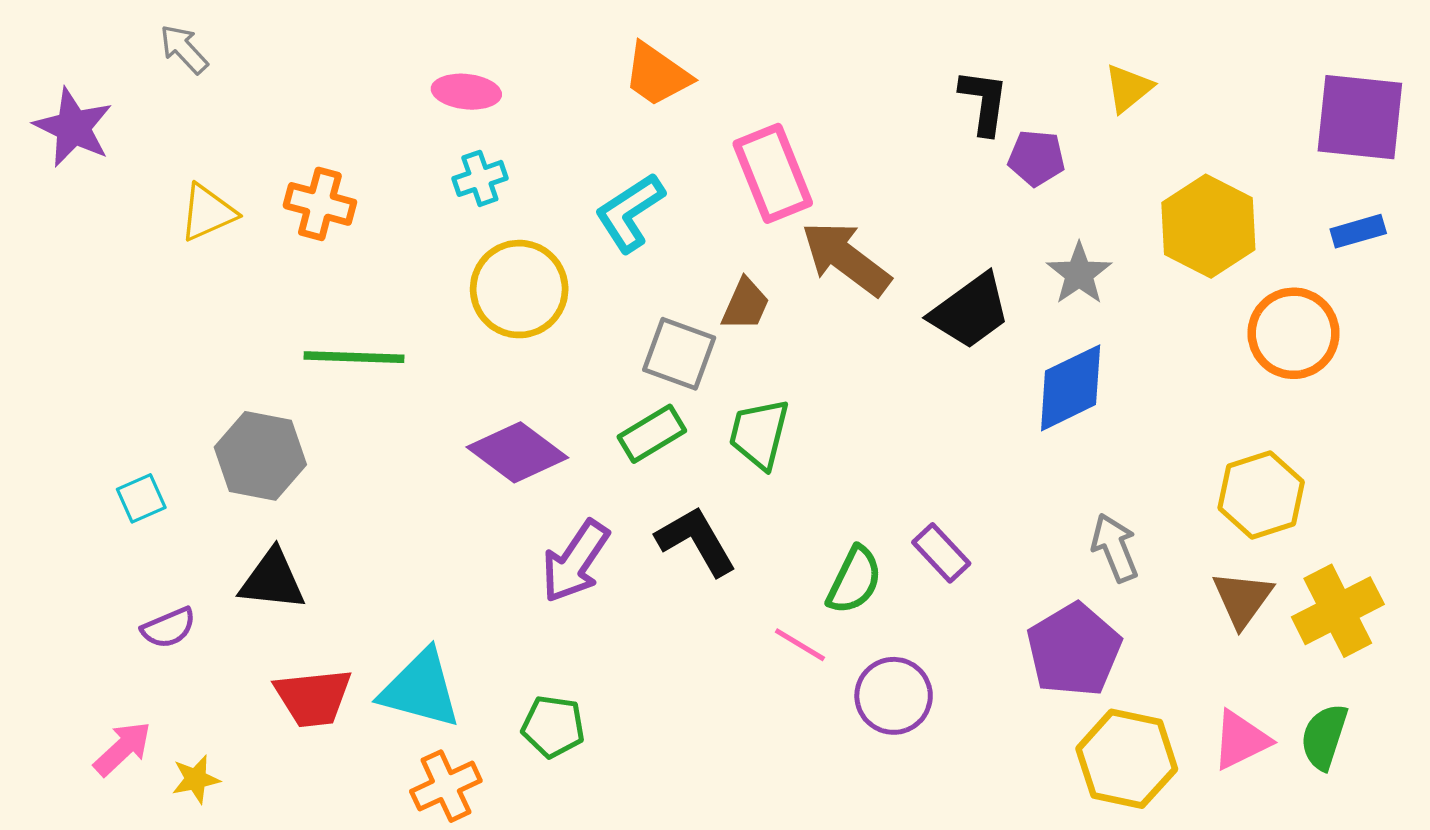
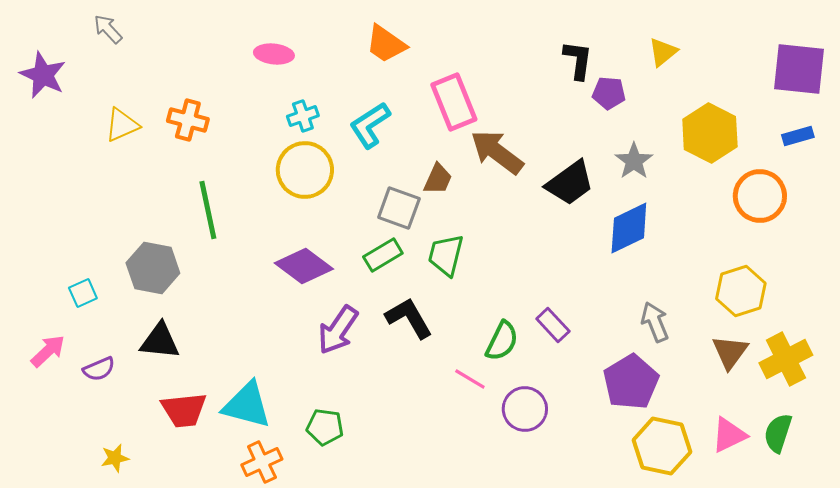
cyan cross: (480, 178) -> (303, 116), moved
green line: (354, 357) -> (208, 210), turned 76
pink arrow: (123, 749) -> (48, 351), moved

